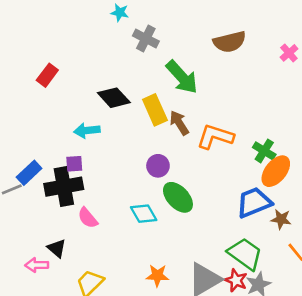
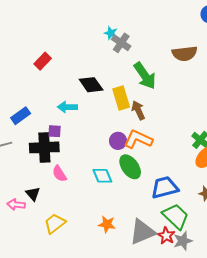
cyan star: (120, 13) -> (111, 33), moved
orange L-shape: (215, 137) -> (138, 139), moved
blue rectangle: (29, 173) -> (21, 116), moved
blue trapezoid: (254, 202) -> (165, 187), moved

